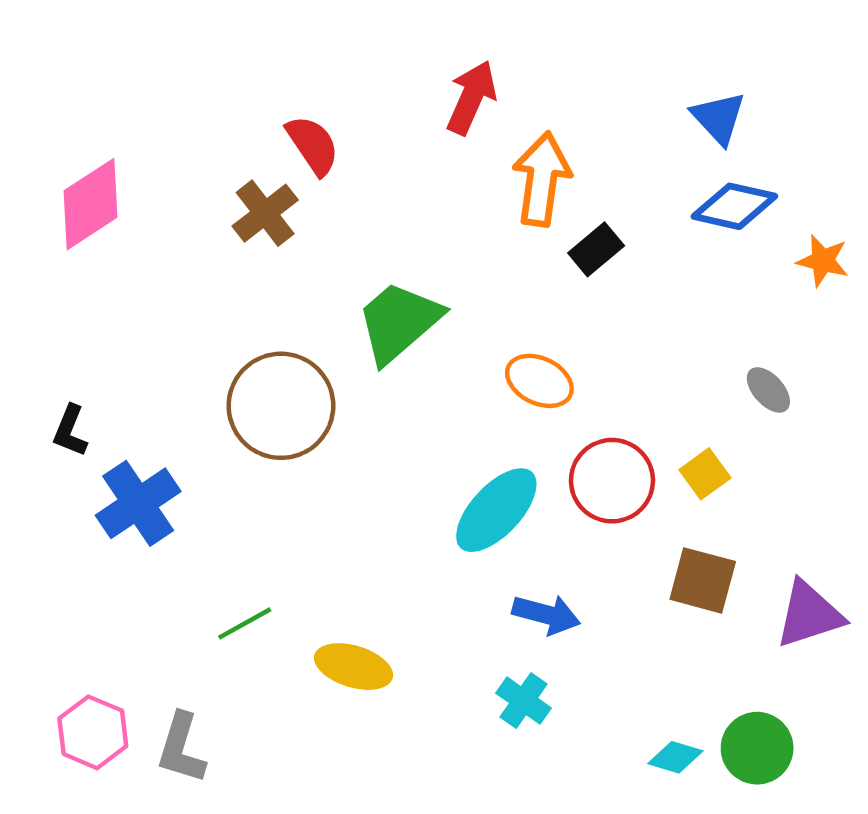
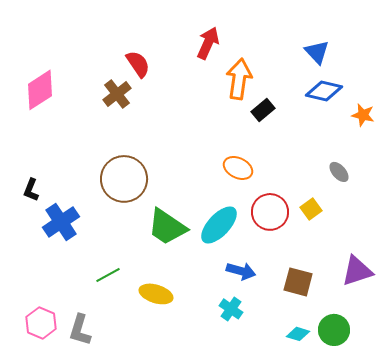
green trapezoid: (399, 322) -> (167, 227), moved, turned -105
brown square: (703, 580) -> (298, 282), moved

